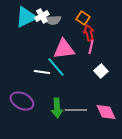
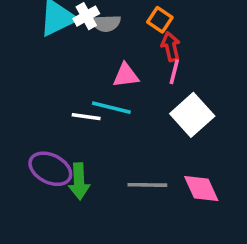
pink triangle: (64, 49) -> (126, 75), size x0.7
cyan line: (56, 67) -> (111, 108), turned -35
white square: (101, 71) -> (192, 115), size x1.6
green arrow: (57, 108) -> (79, 181), moved

